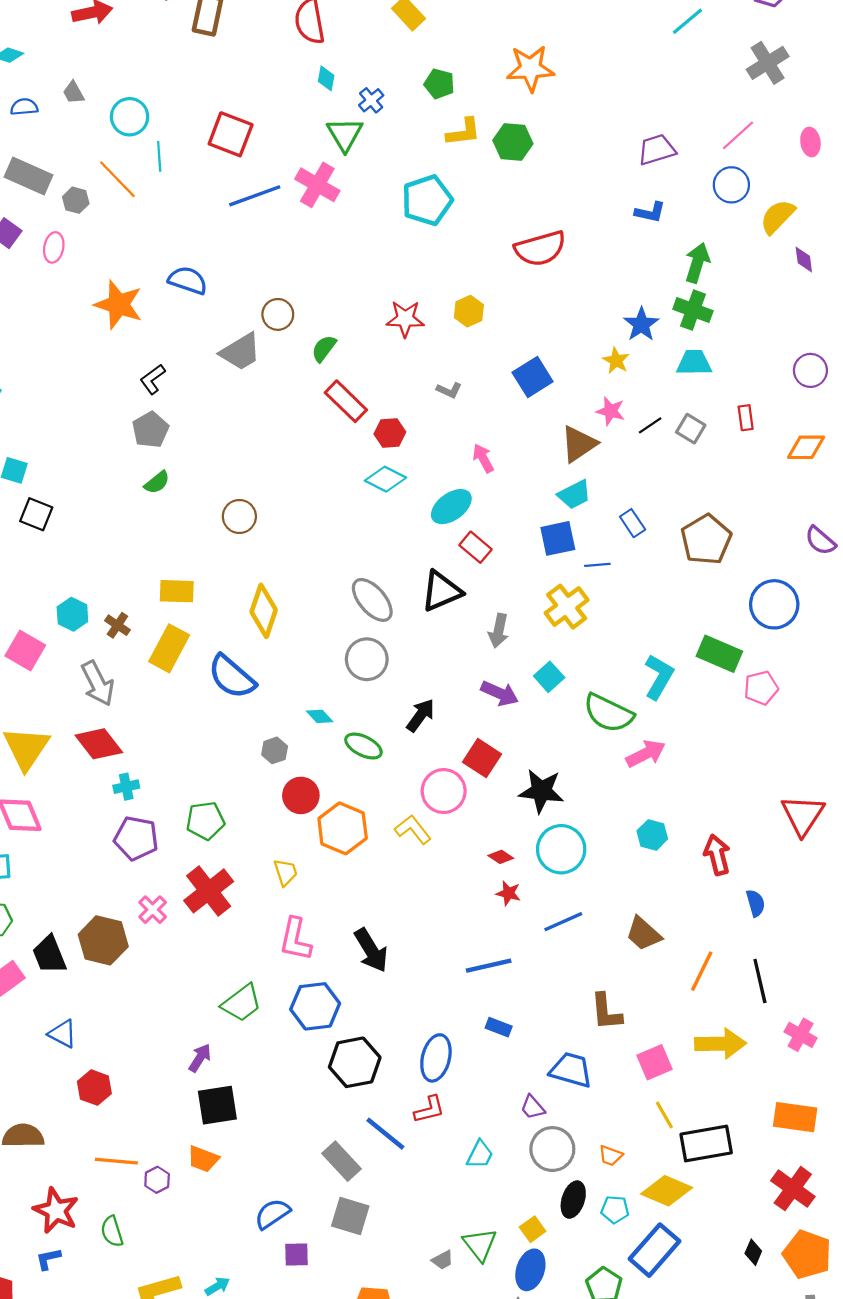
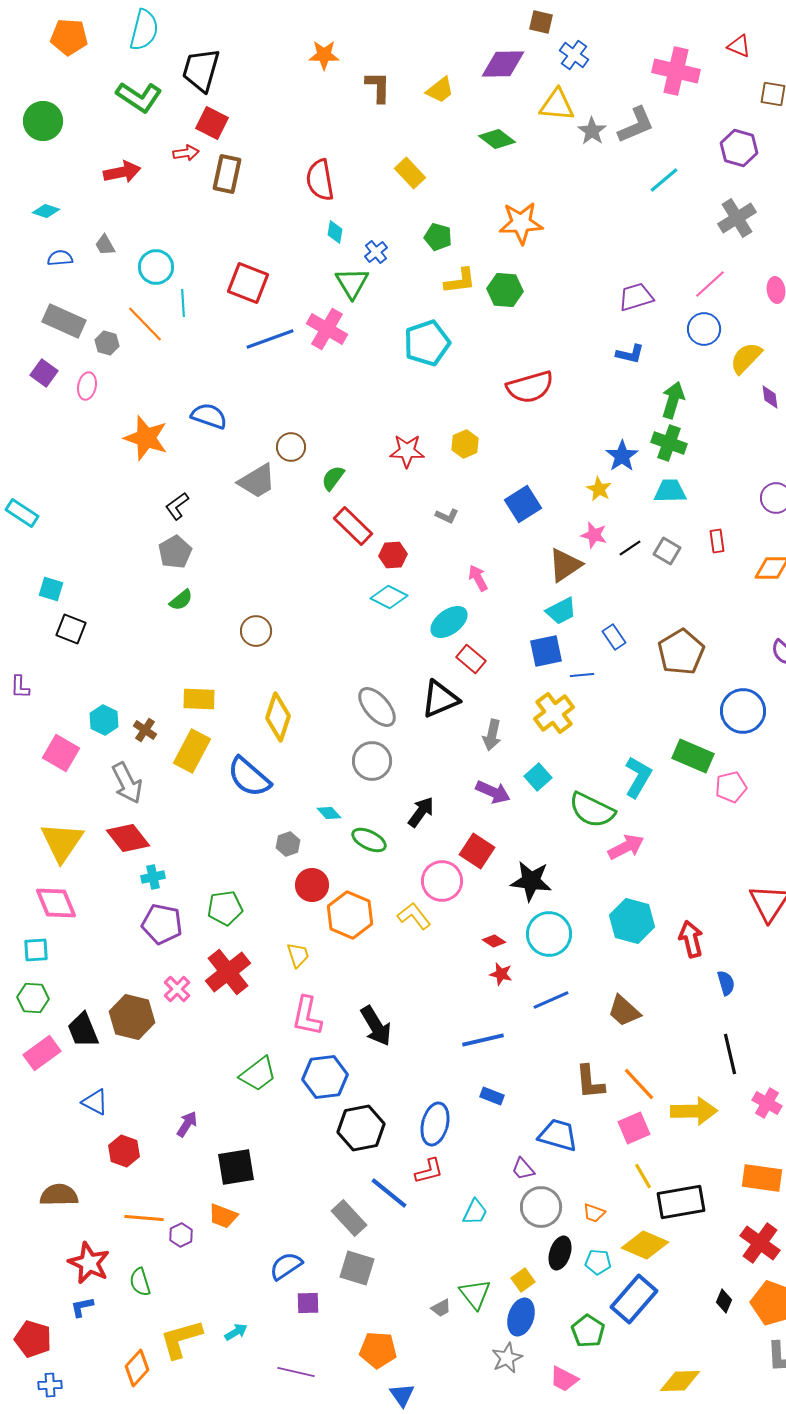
cyan hexagon: (652, 835) -> (632, 921), size x1.6
orange line: (702, 971) -> (639, 1084), moved, turned -69
purple arrow: (200, 1058) -> (187, 1124), moved

